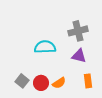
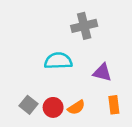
gray cross: (78, 31) -> (84, 26), moved

